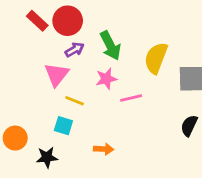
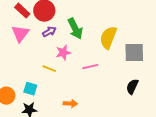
pink triangle: (57, 75) -> (20, 34), moved
pink star: (106, 79) -> (63, 53), moved
cyan square: (63, 126) -> (30, 89), moved

